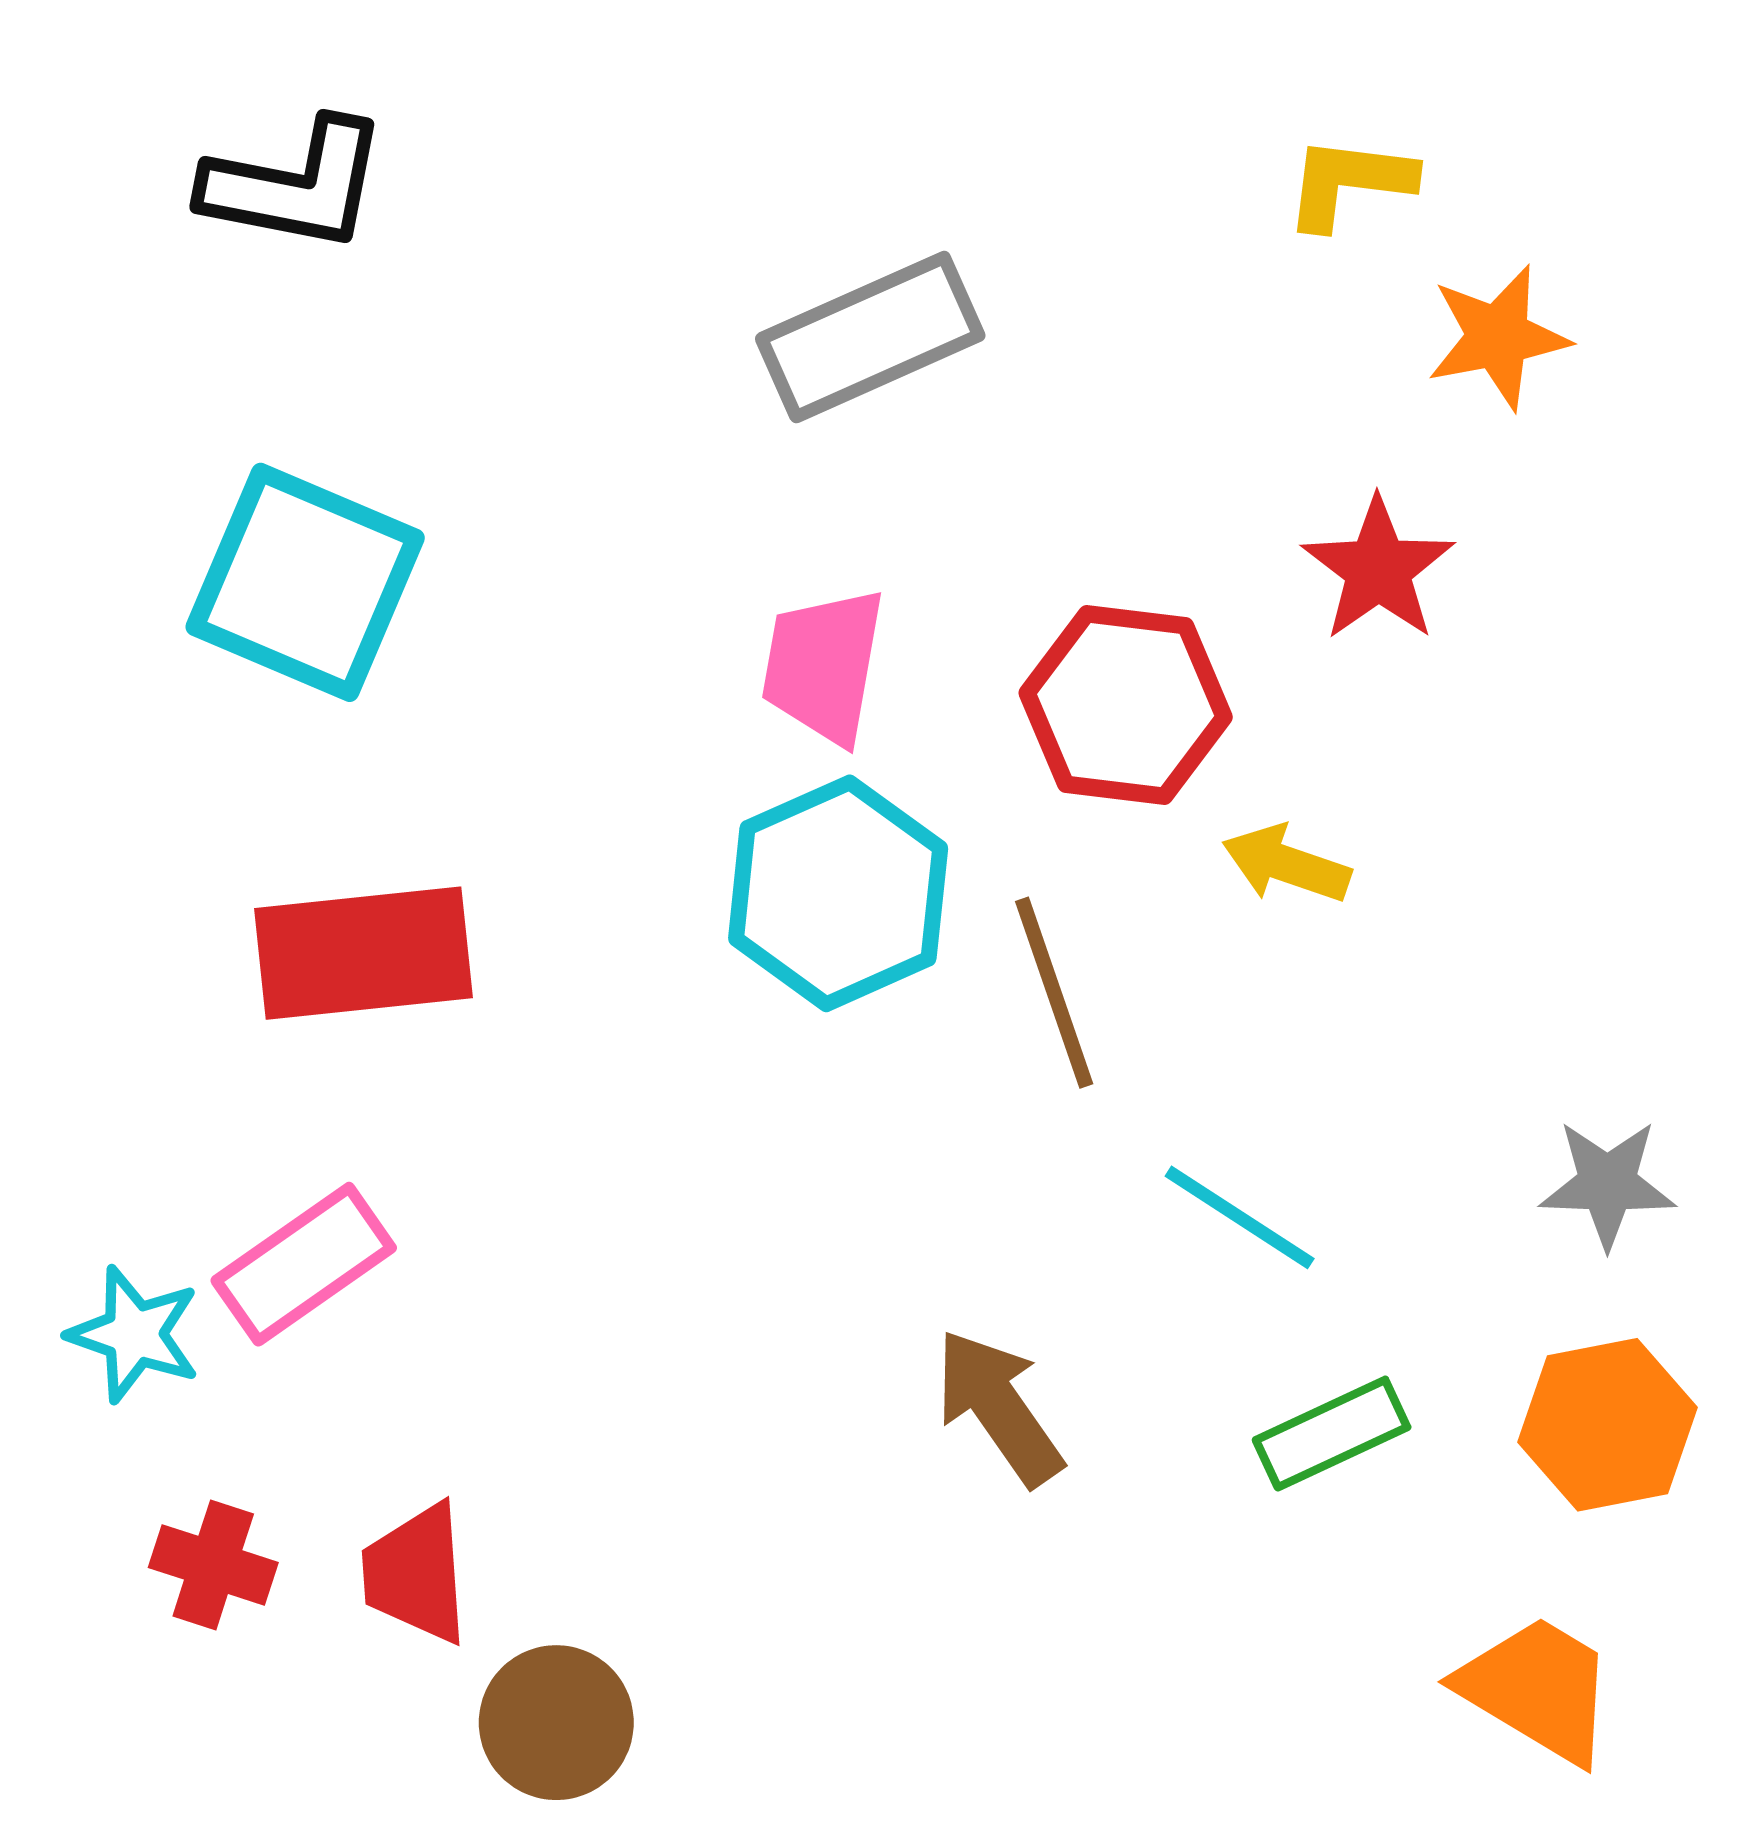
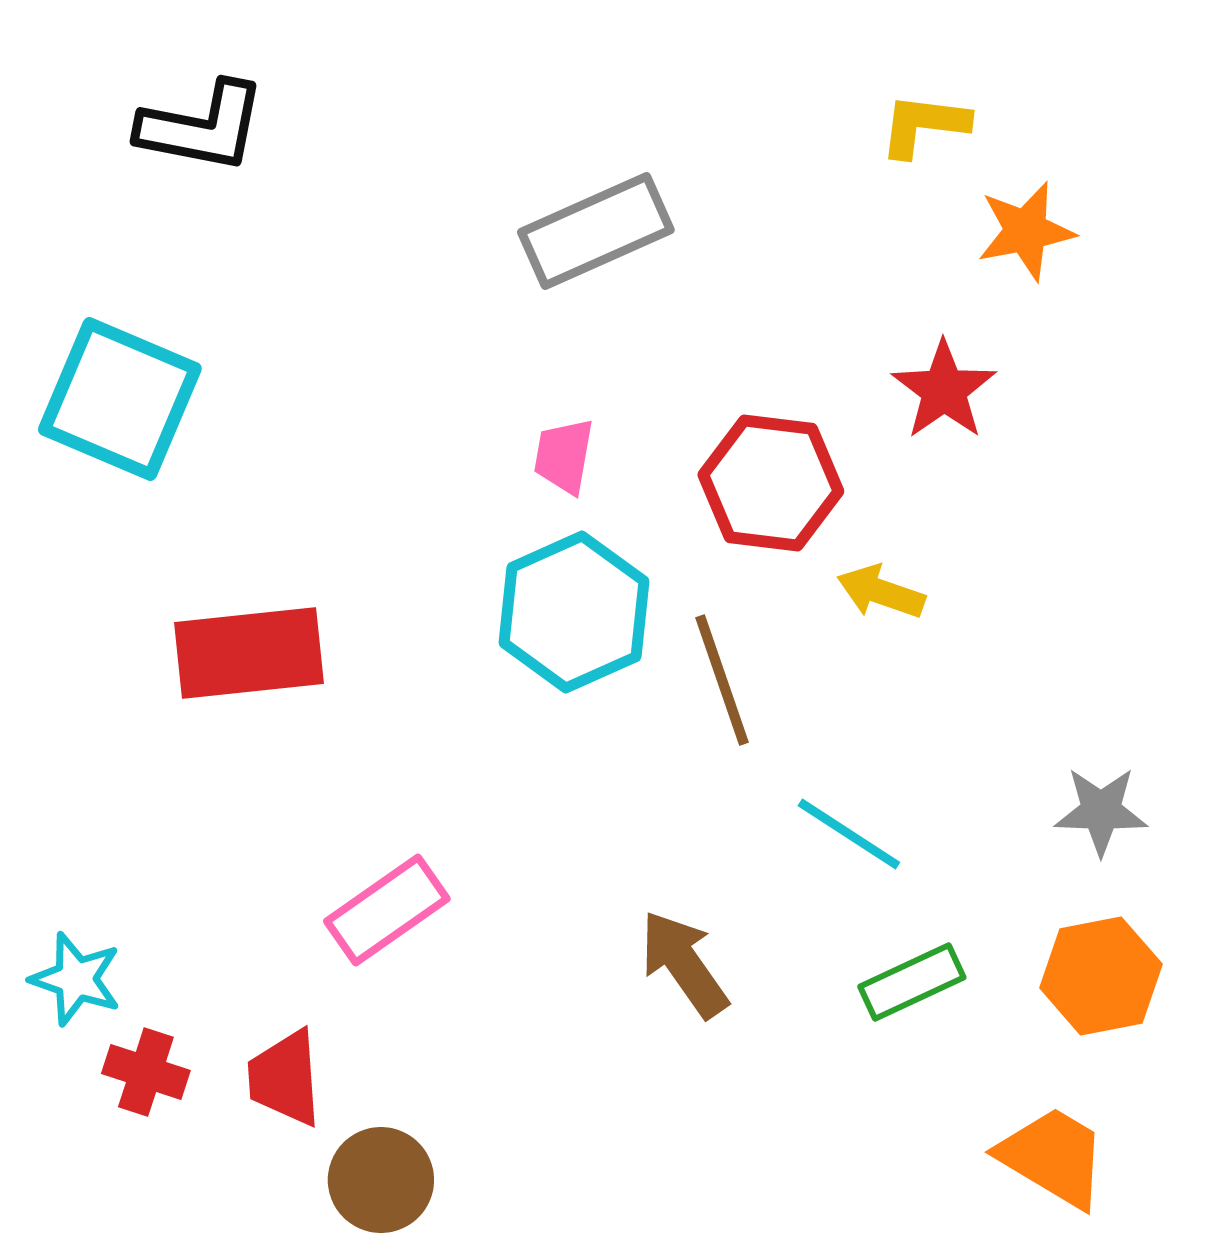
cyan square: (305, 582) -> (120, 399), moved
pink trapezoid: (823, 666) -> (564, 456), size x0.7
pink rectangle: (304, 1264) -> (387, 910), moved
cyan star: (134, 1334) -> (76, 979), moved

